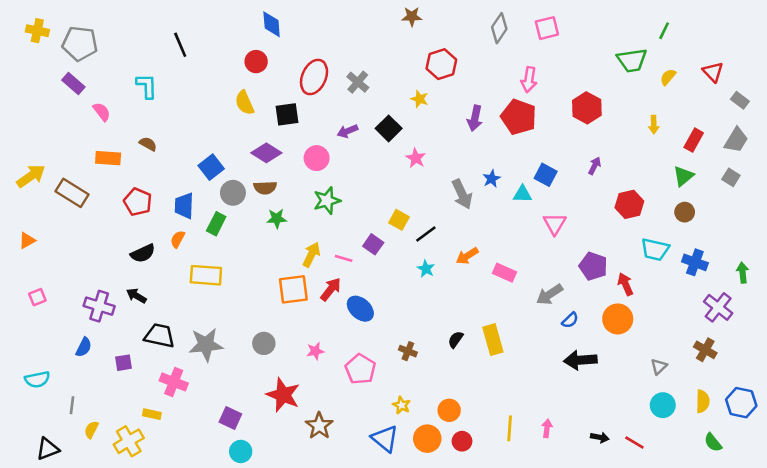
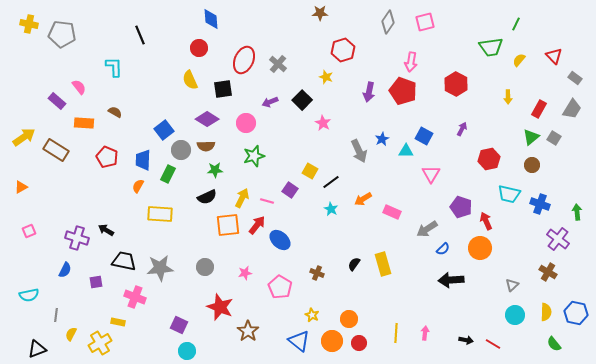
purple rectangle: (73, 83) -> (57, 101), moved
gray square: (731, 177) -> (554, 138), moved
black semicircle: (143, 253) -> (207, 197), moved

